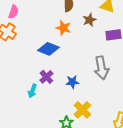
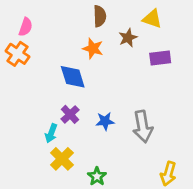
blue diamond: (48, 49) -> (73, 77), turned 50
gray arrow: (101, 68) -> (143, 127), moved
yellow cross: (82, 110) -> (62, 159), moved

